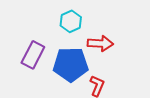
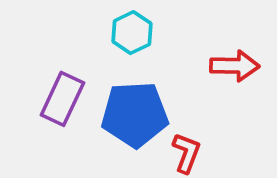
red arrow: (100, 43) -> (235, 66), moved

